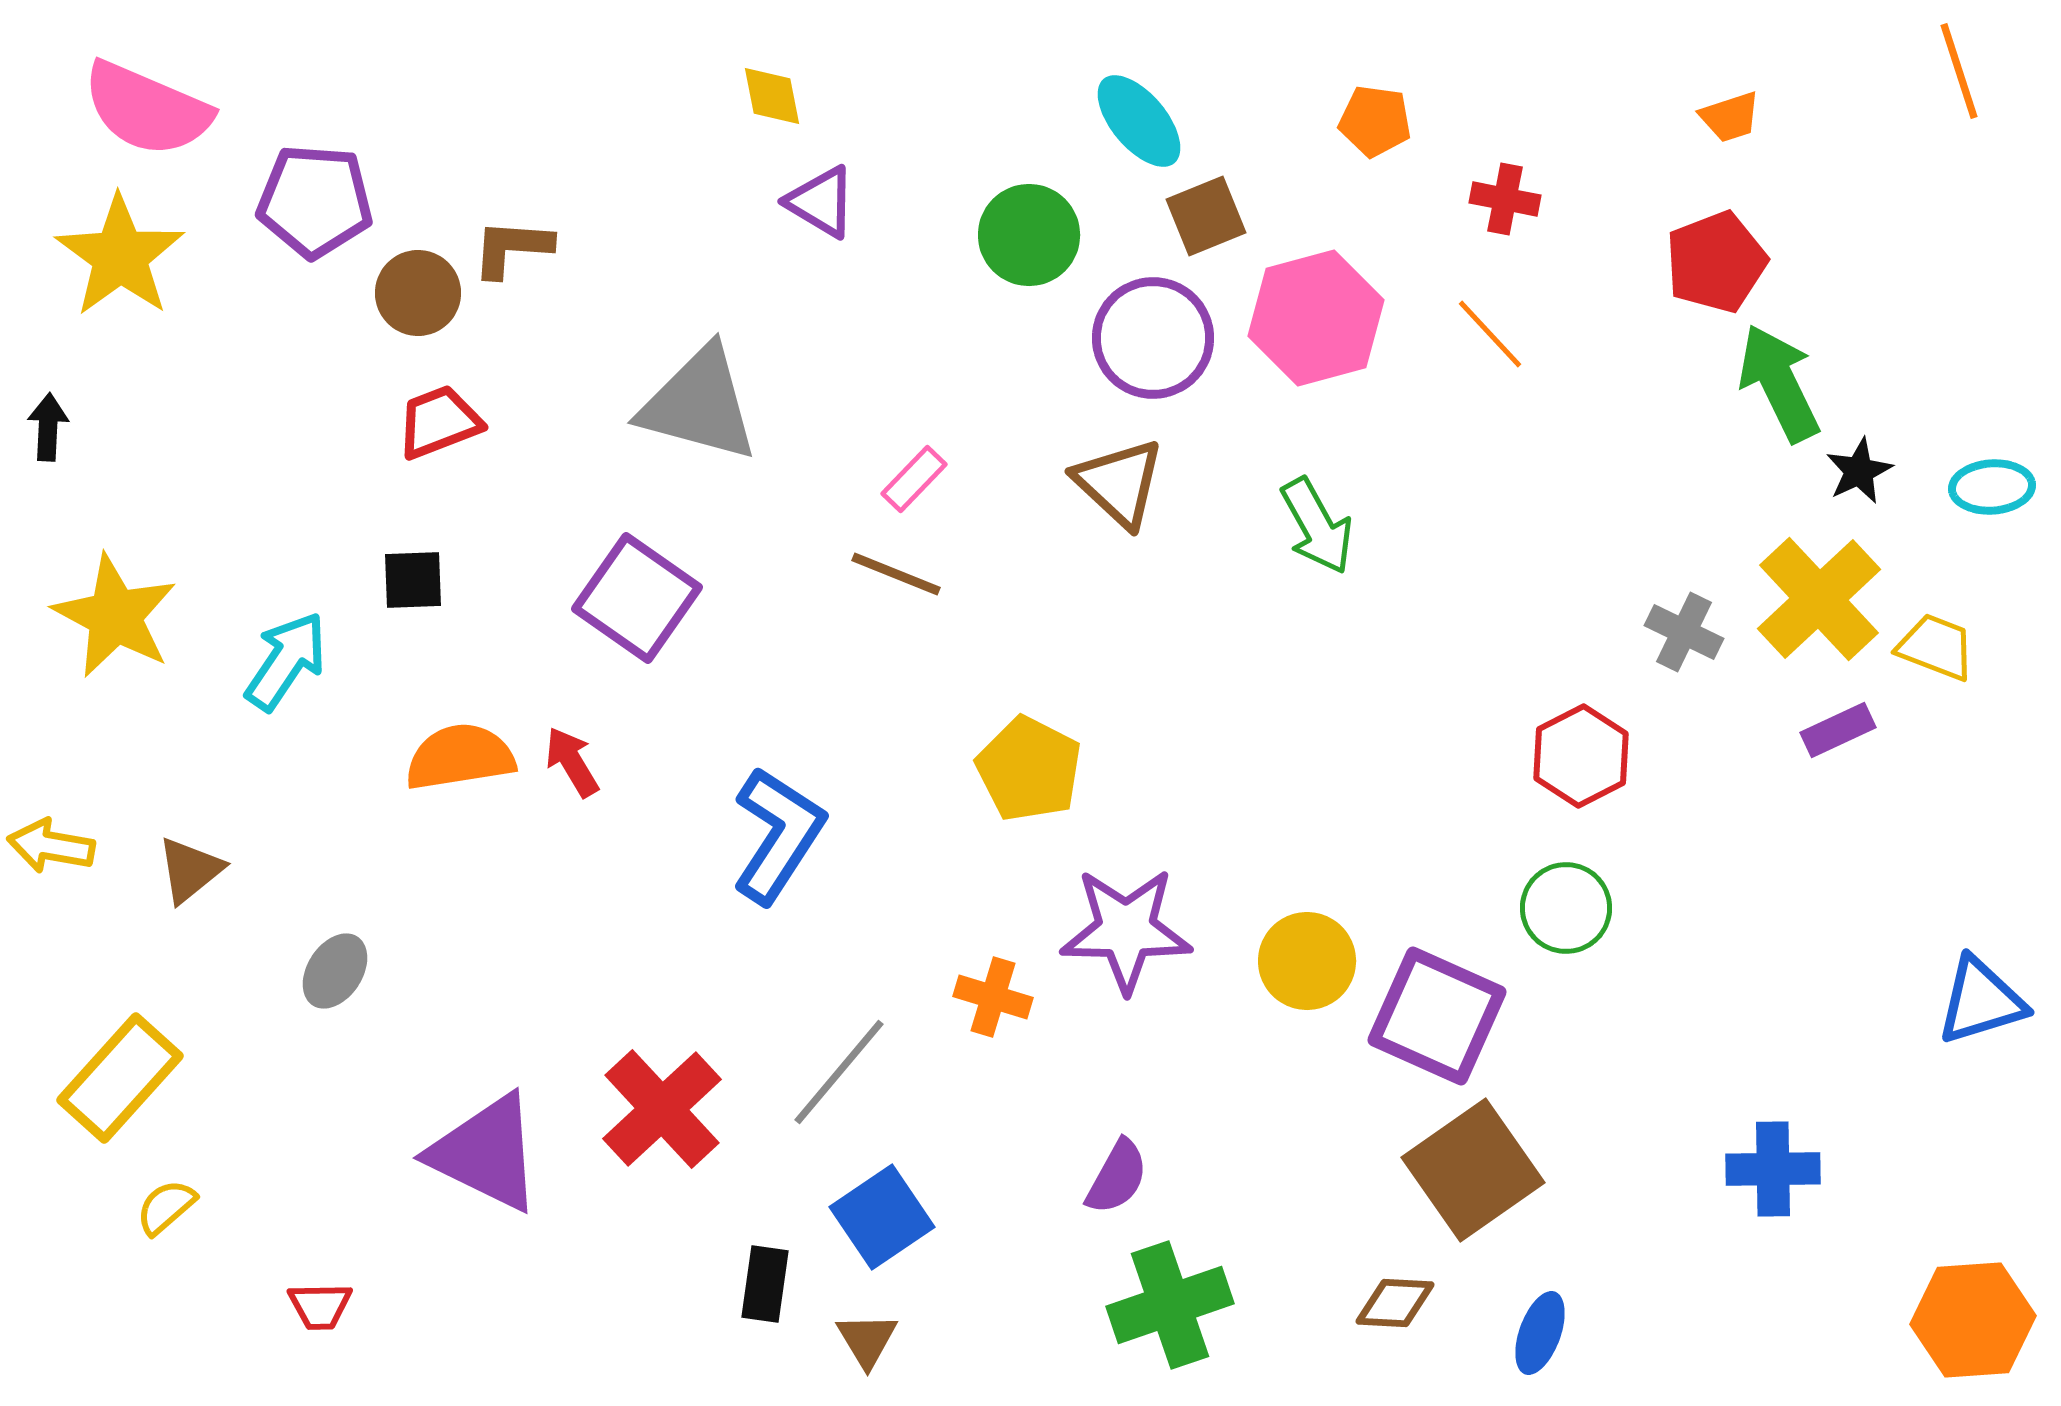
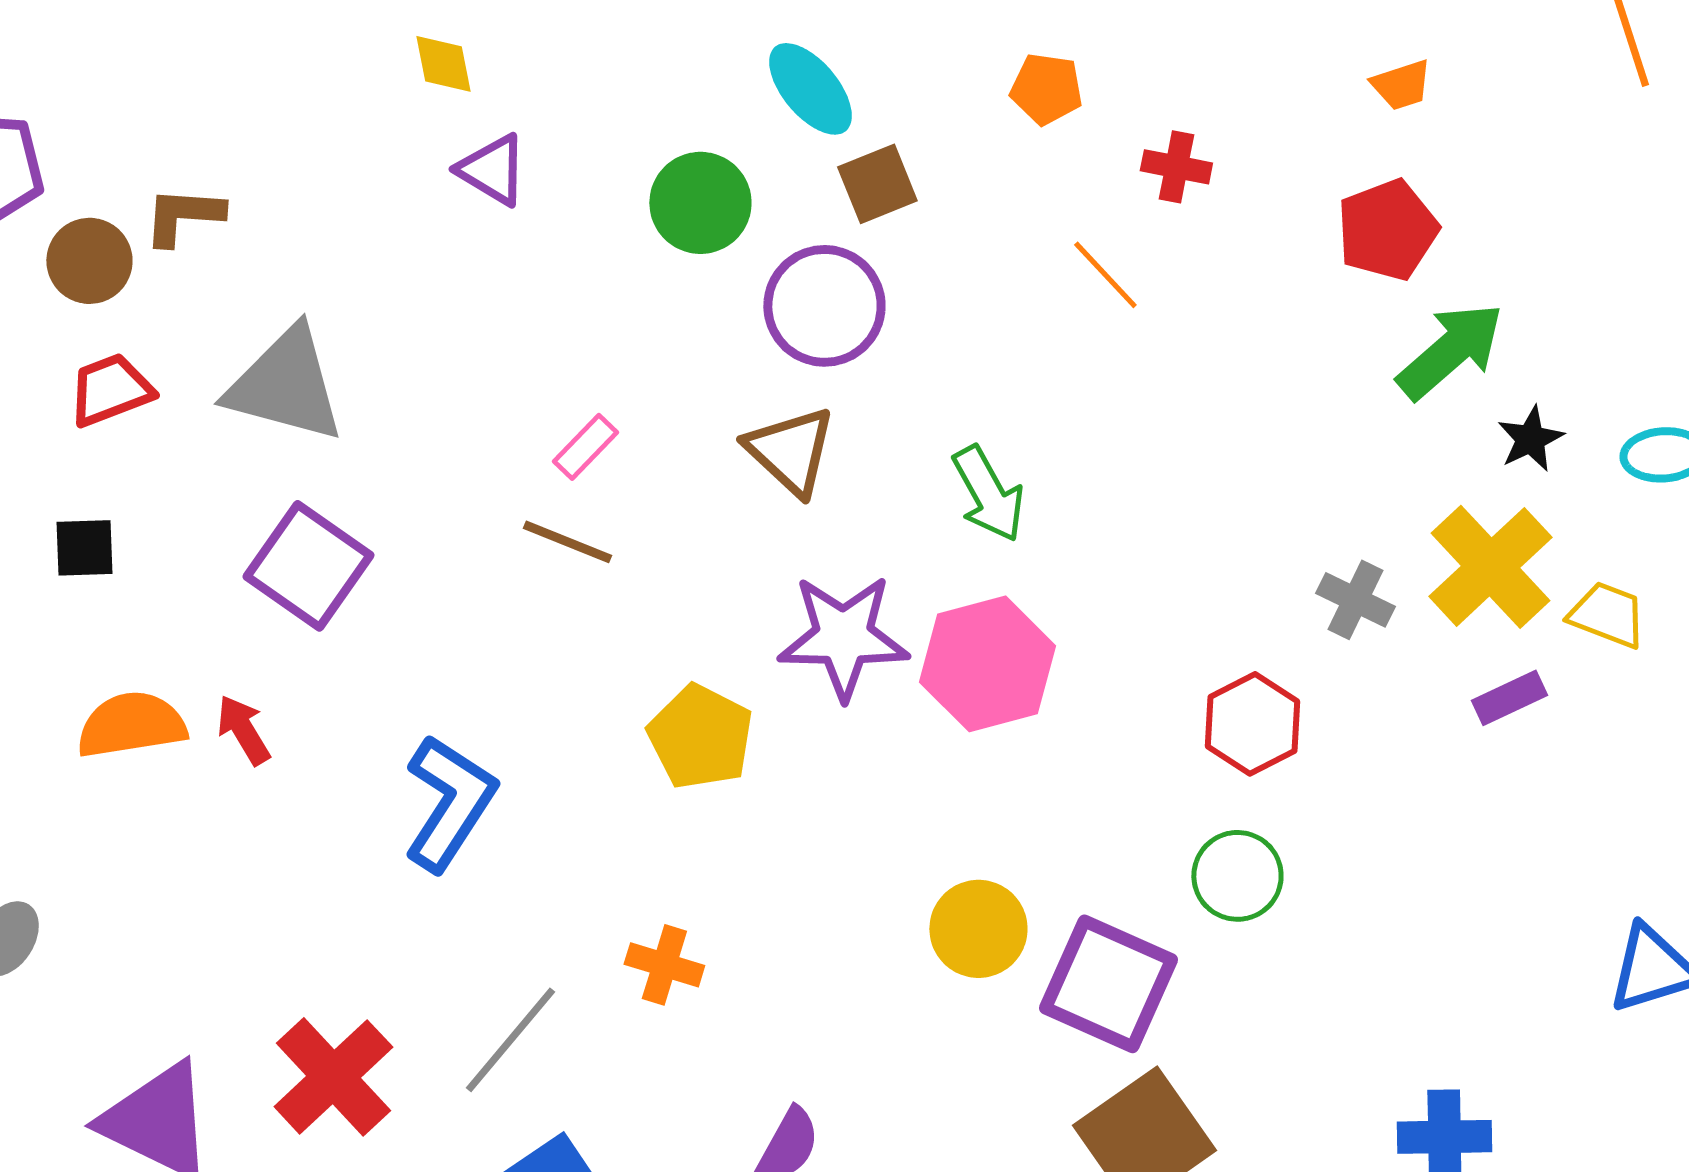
pink hexagon: (1316, 318) -> (987, 664), moved
orange line: (1490, 334) -> (1105, 275), moved
green arrow: (1779, 383) -> (1450, 351), turned 75
gray triangle: (699, 404) -> (285, 385), moved
purple star: (1126, 930) -> (843, 637), moved

